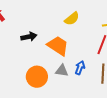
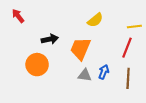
orange trapezoid: (58, 46) -> (80, 49), turned -100
orange circle: (37, 77) -> (37, 65), moved

